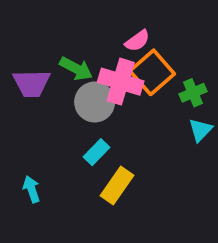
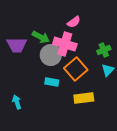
orange square: (152, 72) -> (76, 69), moved
cyan rectangle: (97, 152) -> (52, 82), turned 56
yellow rectangle: (117, 186) -> (84, 98), moved, turned 48

